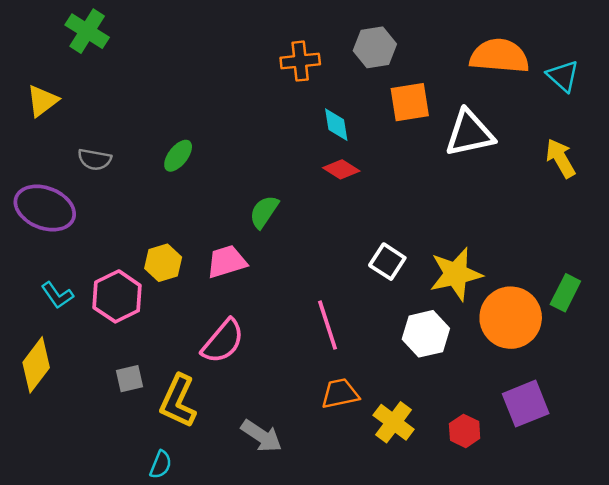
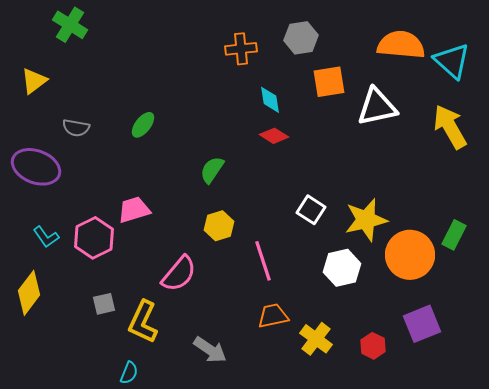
cyan triangle: (563, 76) -> (452, 61), size x1.4
yellow arrow: (560, 158) -> (450, 127), size x1.4
pink trapezoid: (227, 262) -> (134, 210), moved
yellow hexagon: (163, 263) -> (219, 226), moved

